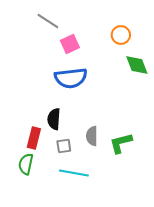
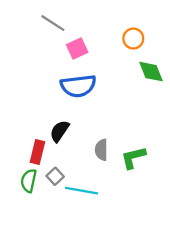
black semicircle: (54, 119) -> (60, 131), turned 30
gray square: (64, 146) -> (55, 176), moved, turned -35

